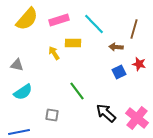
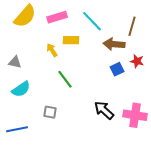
brown arrow: (116, 47) -> (114, 44), size x1.5
green line: (77, 91) -> (65, 79), moved
pink cross: (137, 118) -> (135, 115), turned -30

